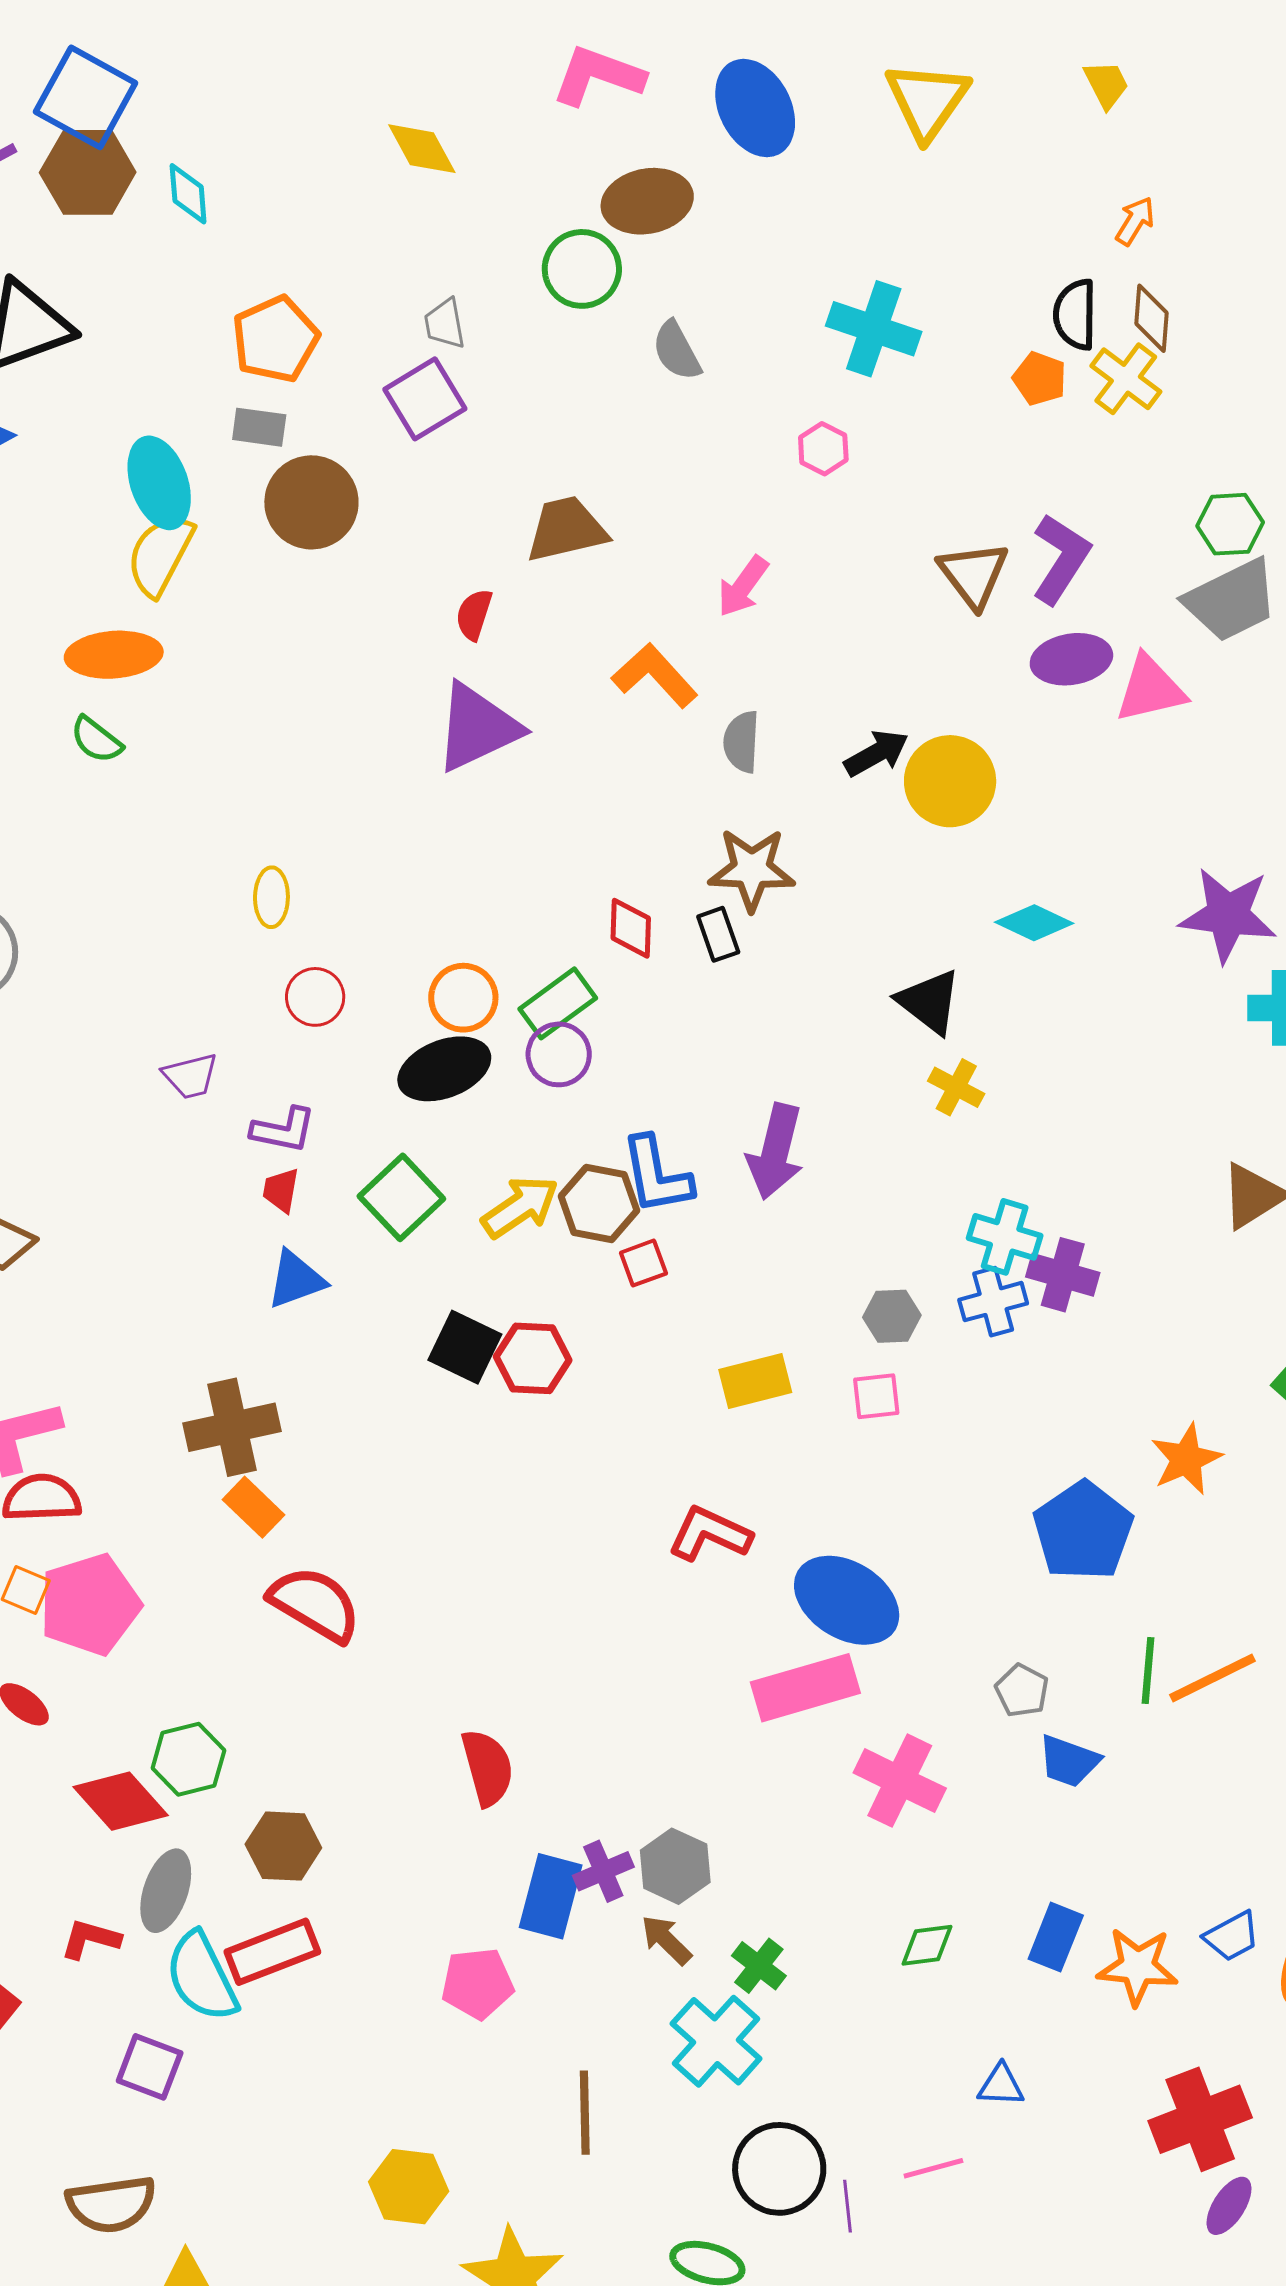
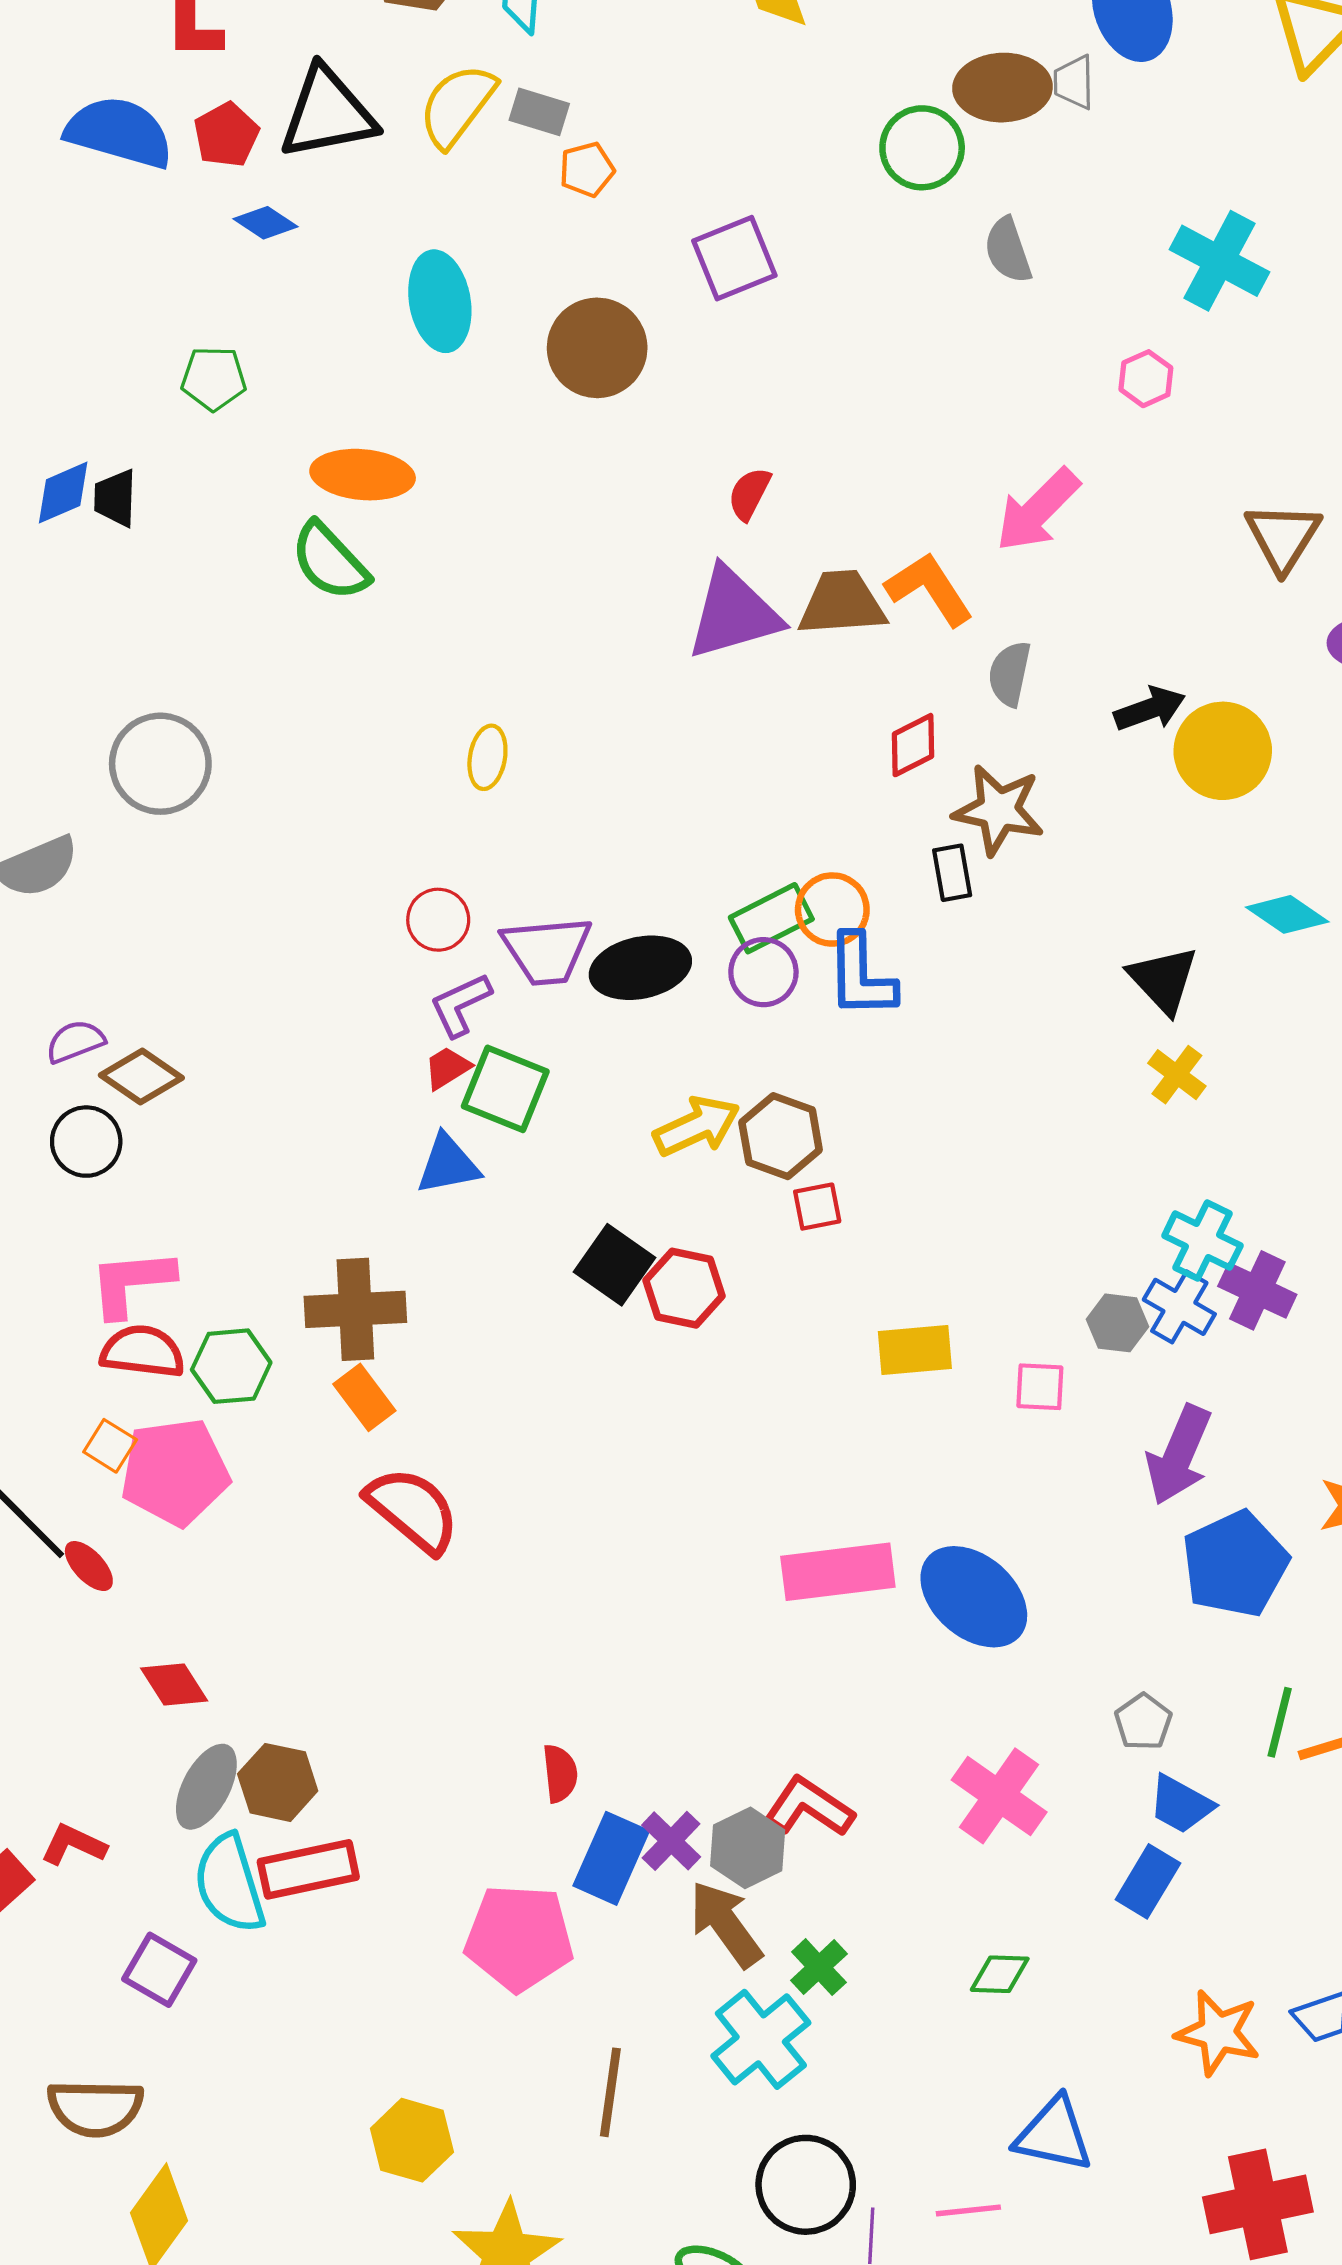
gray trapezoid: (445, 324) -> (1074, 82), moved
orange pentagon: (275, 339) -> (587, 170), size x0.6
gray rectangle: (259, 427) -> (539, 112), moved
brown trapezoid: (566, 529) -> (842, 603), moved
yellow semicircle: (160, 555) -> (457, 105), moved
pink arrow: (743, 586) -> (1038, 510), size x1.4
green semicircle: (96, 740) -> (330, 561), size x1.5
red diamond: (631, 928) -> (913, 745), moved, turned 52
red circle: (315, 997) -> (438, 920), moved
orange circle: (463, 998) -> (832, 910), moved
purple trapezoid: (190, 1076) -> (547, 950), moved, size x1.5
purple L-shape: (283, 1130) -> (460, 1005), turned 134
purple arrow: (775, 1152) -> (1179, 1455), moved
blue L-shape: (657, 1175) -> (861, 976), moved
red trapezoid: (281, 1190) -> (447, 1068), turned 39
green square: (401, 1197) -> (505, 1089), moved, turned -34
blue cross: (993, 1302) -> (1179, 1307), turned 36
gray hexagon: (892, 1316) -> (1118, 1323), moved
red L-shape: (710, 1534) -> (809, 1807), moved
pink rectangle: (805, 1688) -> (838, 1572), moved
green hexagon: (188, 1759) -> (231, 1366), moved
red semicircle: (487, 1768) -> (560, 1773), moved, size x0.7
red diamond: (121, 1801) -> (174, 1685), size x0.7
brown hexagon: (283, 1846) -> (278, 1782), moved
purple cross: (603, 1871) -> (671, 1841), turned -32
blue rectangle: (1056, 1937) -> (1148, 1881), moved
red L-shape: (90, 1939) -> (74, 1845), moved
brown arrow: (666, 1940) -> (726, 1924), size x1.5
pink pentagon: (477, 1983) -> (519, 1938), size x1.4
blue triangle: (1001, 2085) -> (1054, 2135), size x1.6

